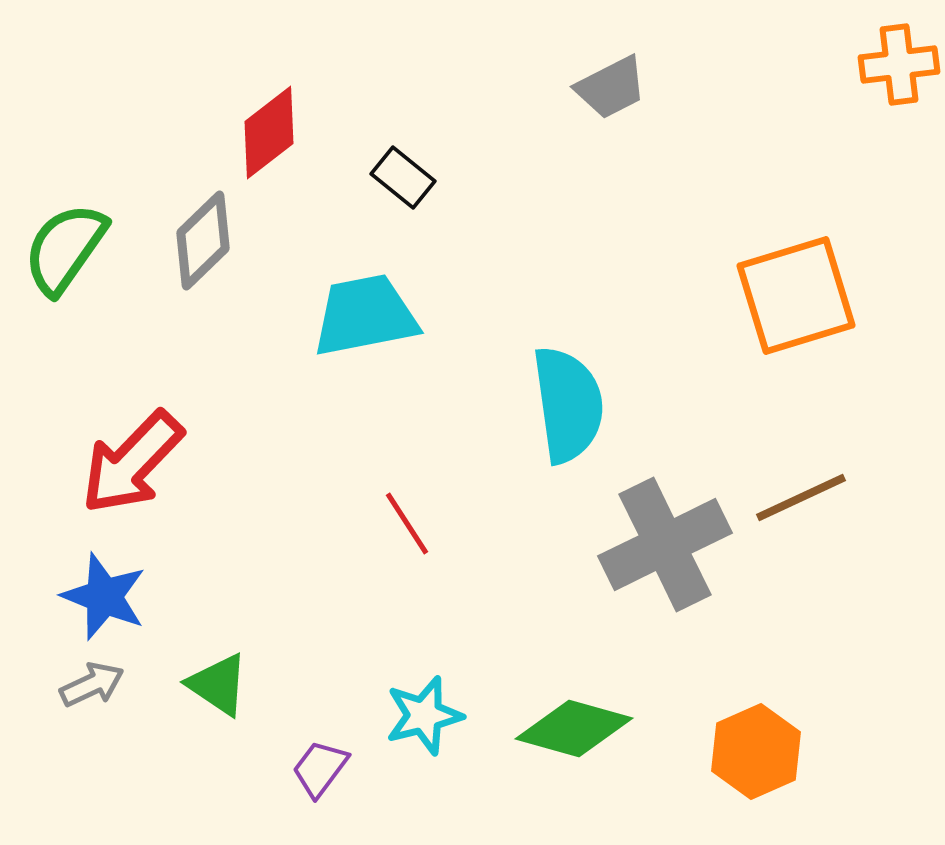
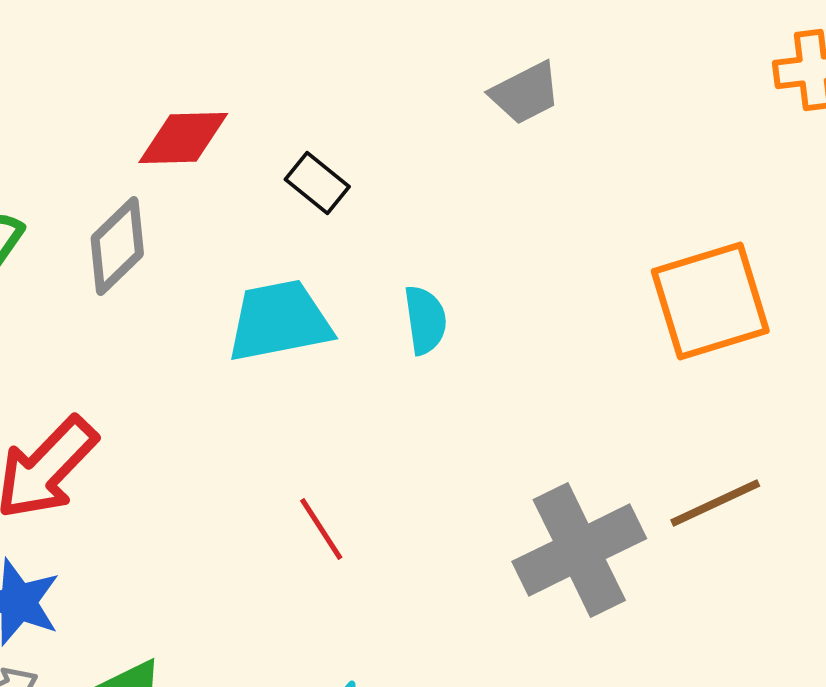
red diamond: (269, 132) -> (183, 138), turned 36
cyan semicircle: (568, 404) -> (425, 320), moved, size x0.6

